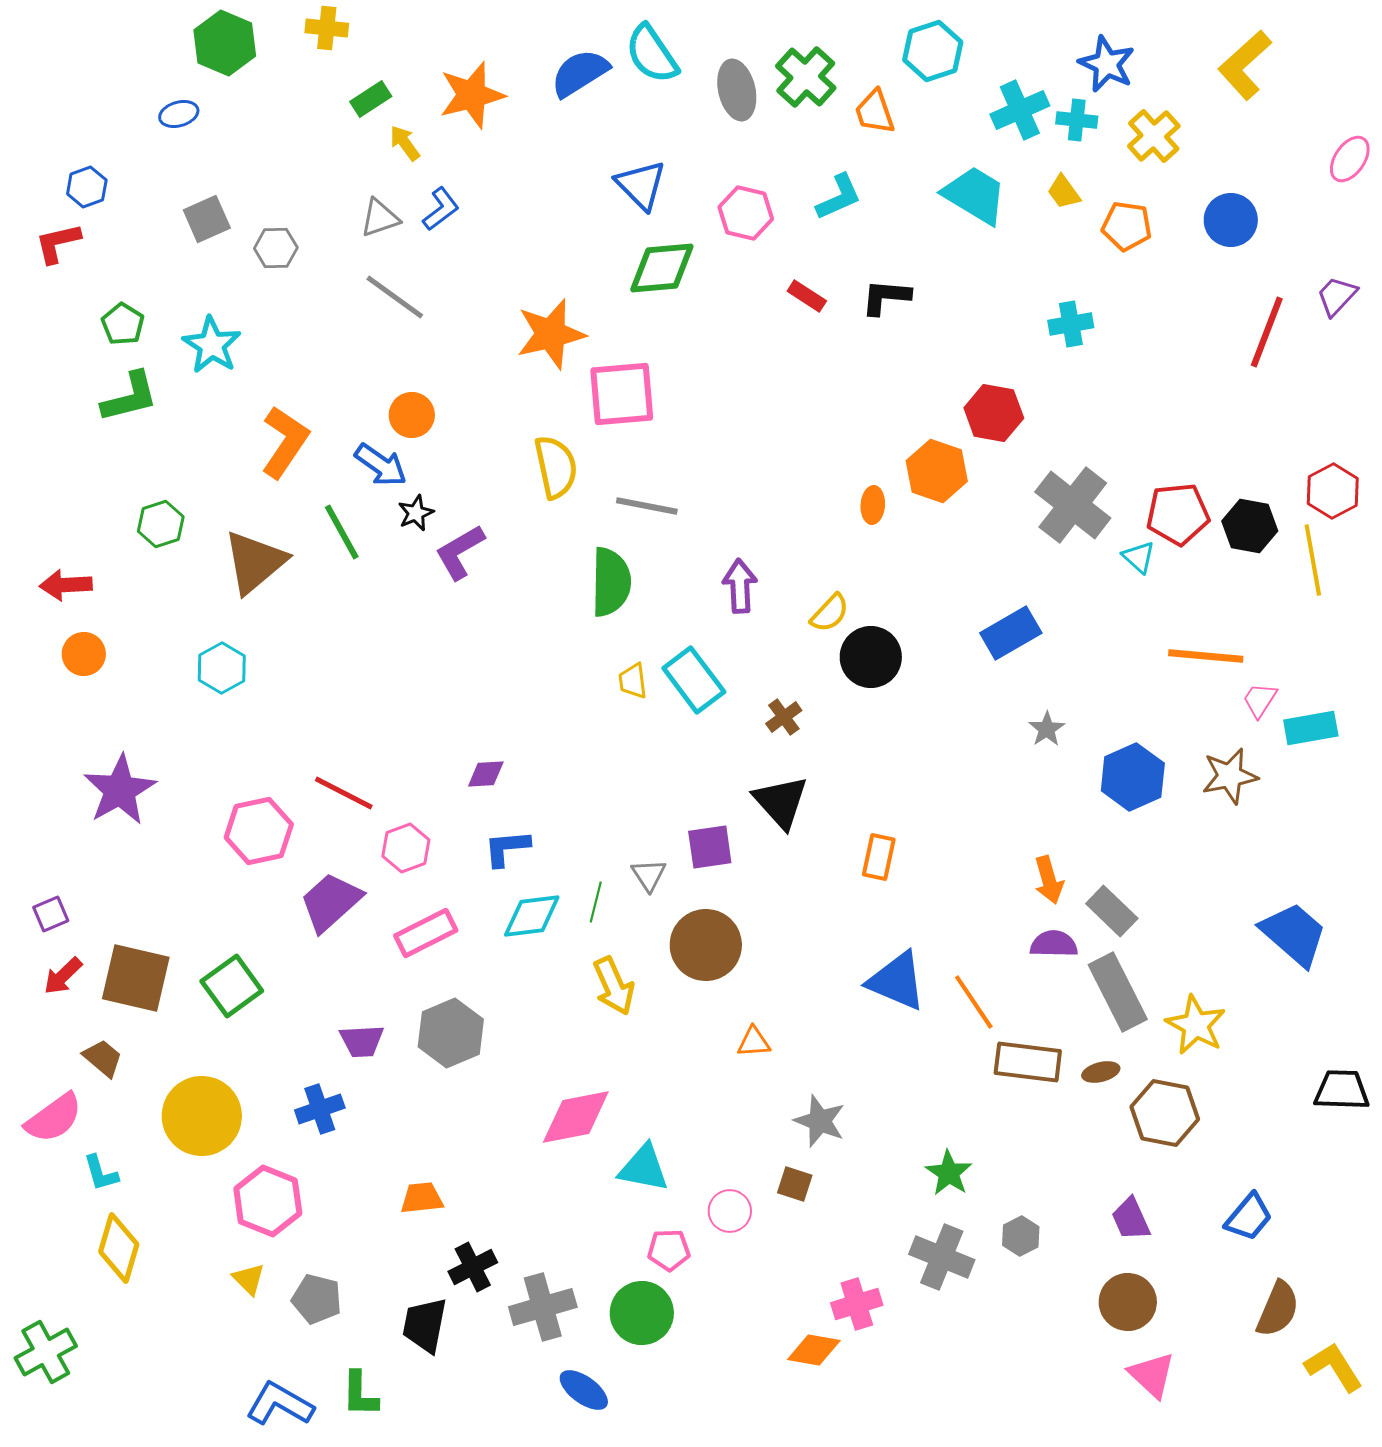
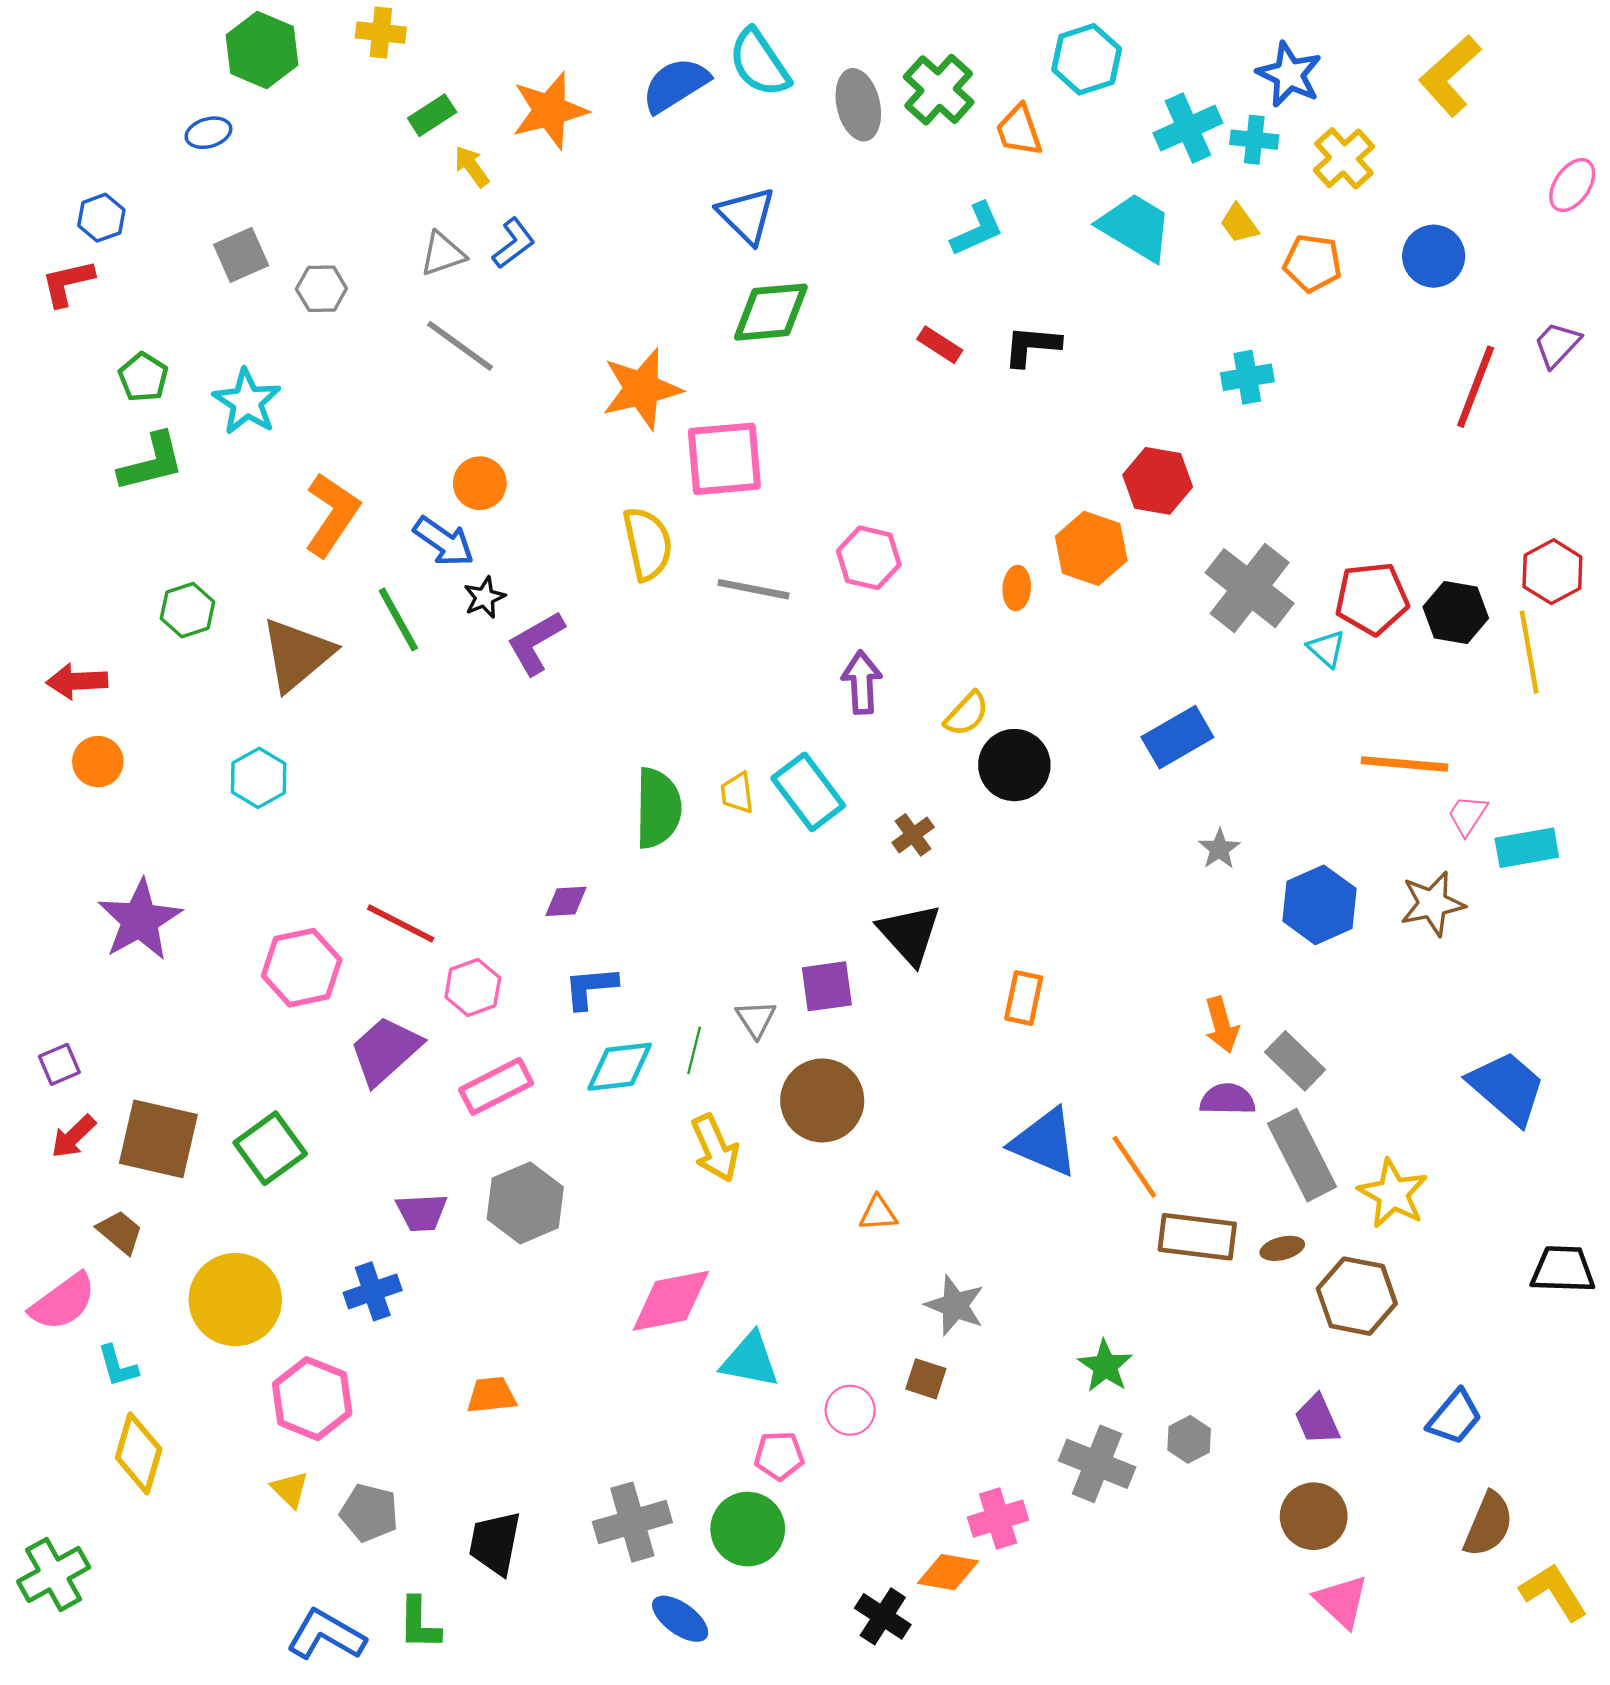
pink hexagon: (746, 213) -> (869, 558), moved
green semicircle: (611, 582) -> (658, 808), moved
black cross: (473, 1267) -> (883, 1616), moved, turned -30

